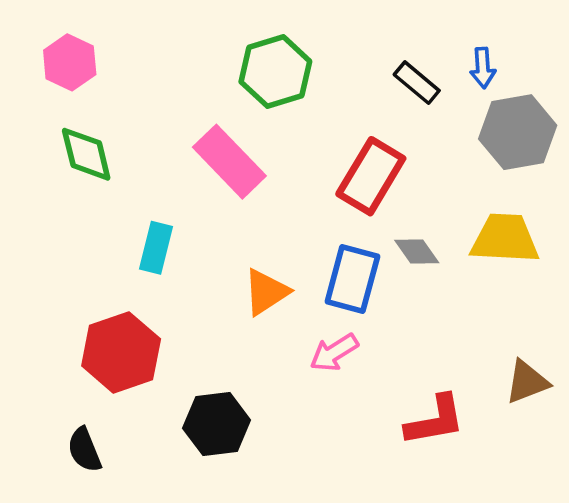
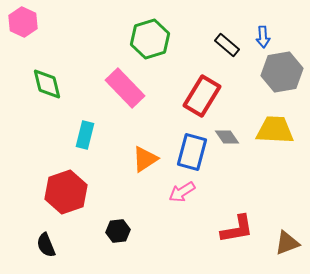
pink hexagon: (70, 62) -> (23, 22), moved
brown triangle: (527, 382) -> (287, 243), moved
black hexagon: (217, 424) -> (118, 231), size x0.7

